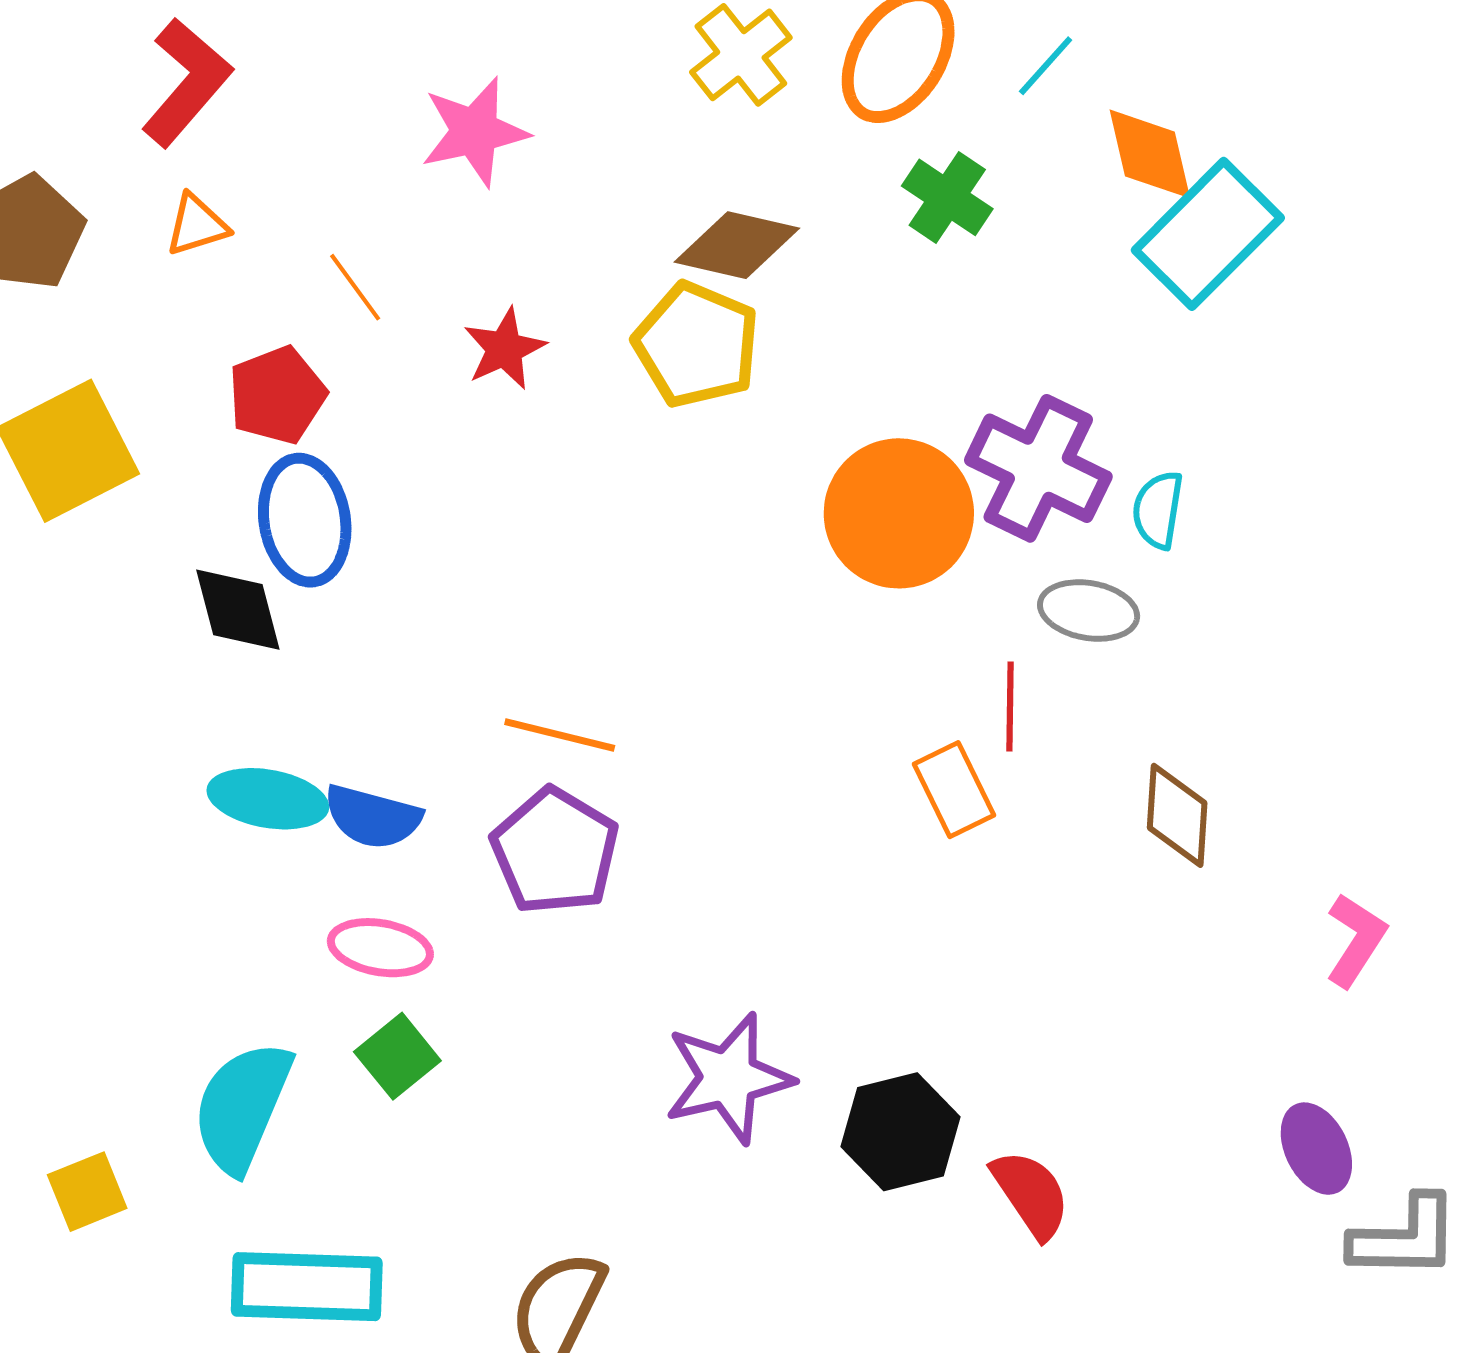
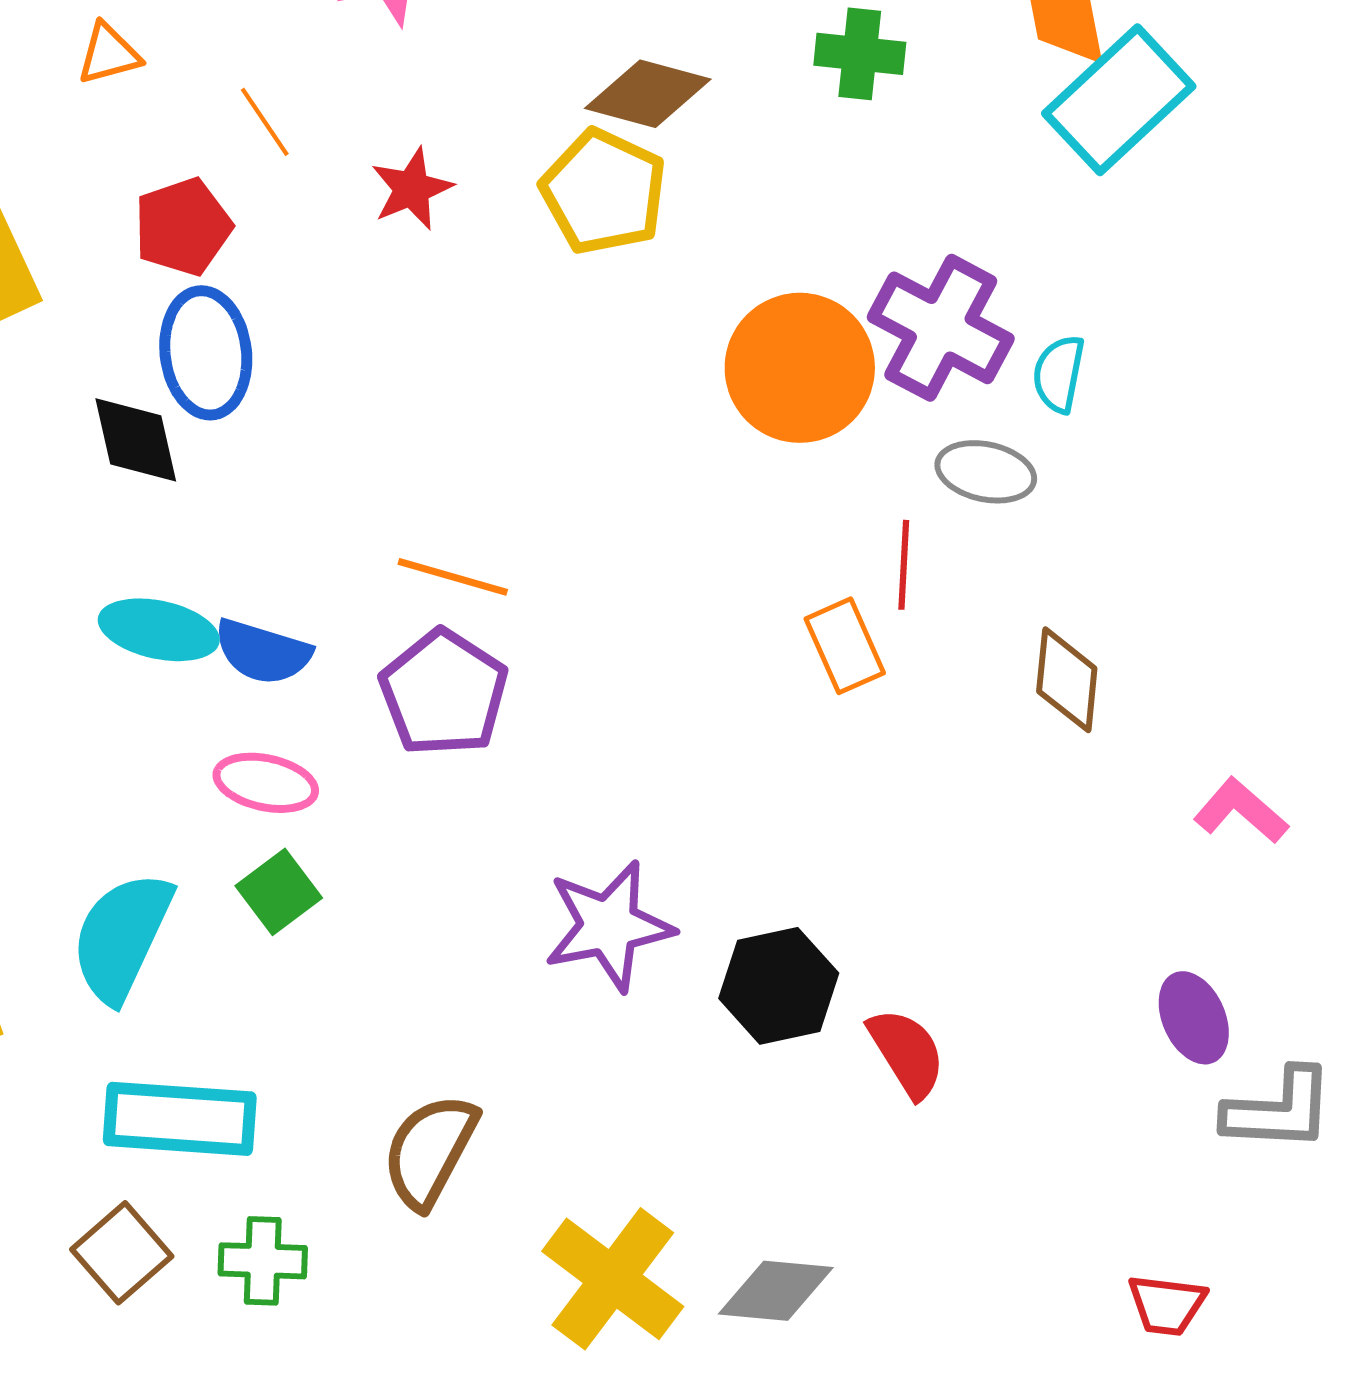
green cross: (947, 197) -> (860, 54), turned -30
pink L-shape: (1356, 940) -> (1241, 811), turned -84

